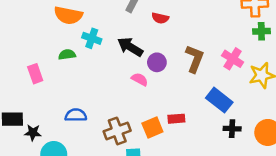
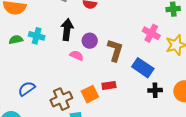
cyan cross: (92, 38) -> (37, 36), moved
black arrow: (130, 47) -> (67, 30), turned 70
brown L-shape: (195, 59) -> (115, 50), moved
blue semicircle: (76, 115) -> (27, 89), turned -30

